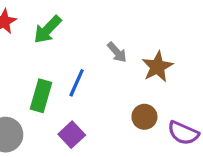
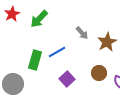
blue line: (77, 83) -> (57, 52), turned 36
purple square: (72, 135) -> (67, 79), moved

